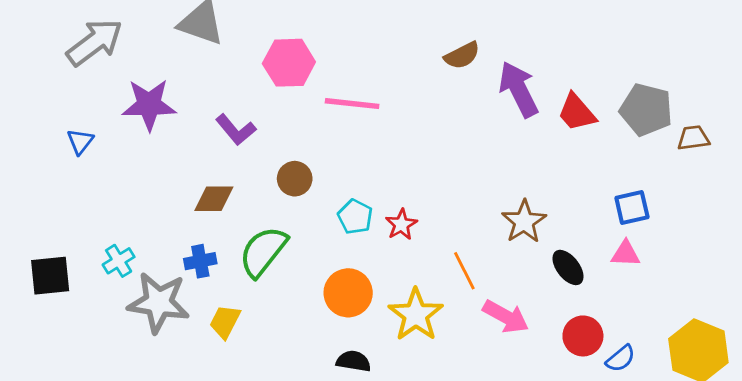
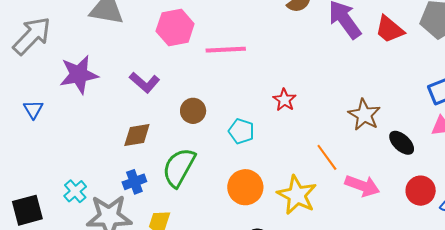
red star: (401, 224) -> (284, 100), moved

